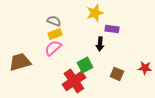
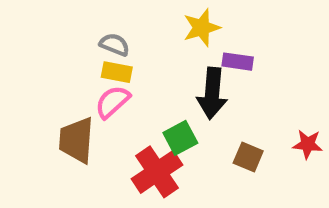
yellow rectangle: (55, 34) -> (117, 72), turned 32
black arrow: (100, 44) -> (212, 93), size x1.6
brown trapezoid: (20, 62) -> (76, 140), moved, turned -70

